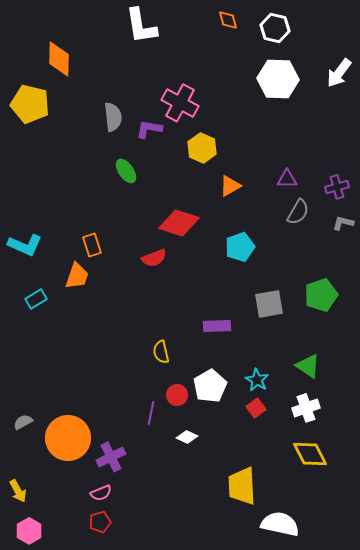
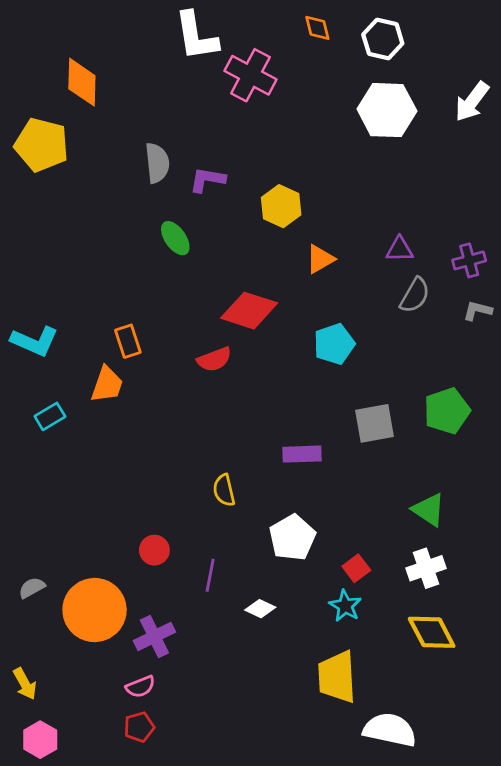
pink cross: (180, 103) -> (250, 75), moved
cyan star: (257, 380) -> (345, 606), moved
red circle: (177, 395) -> (154, 550), moved

